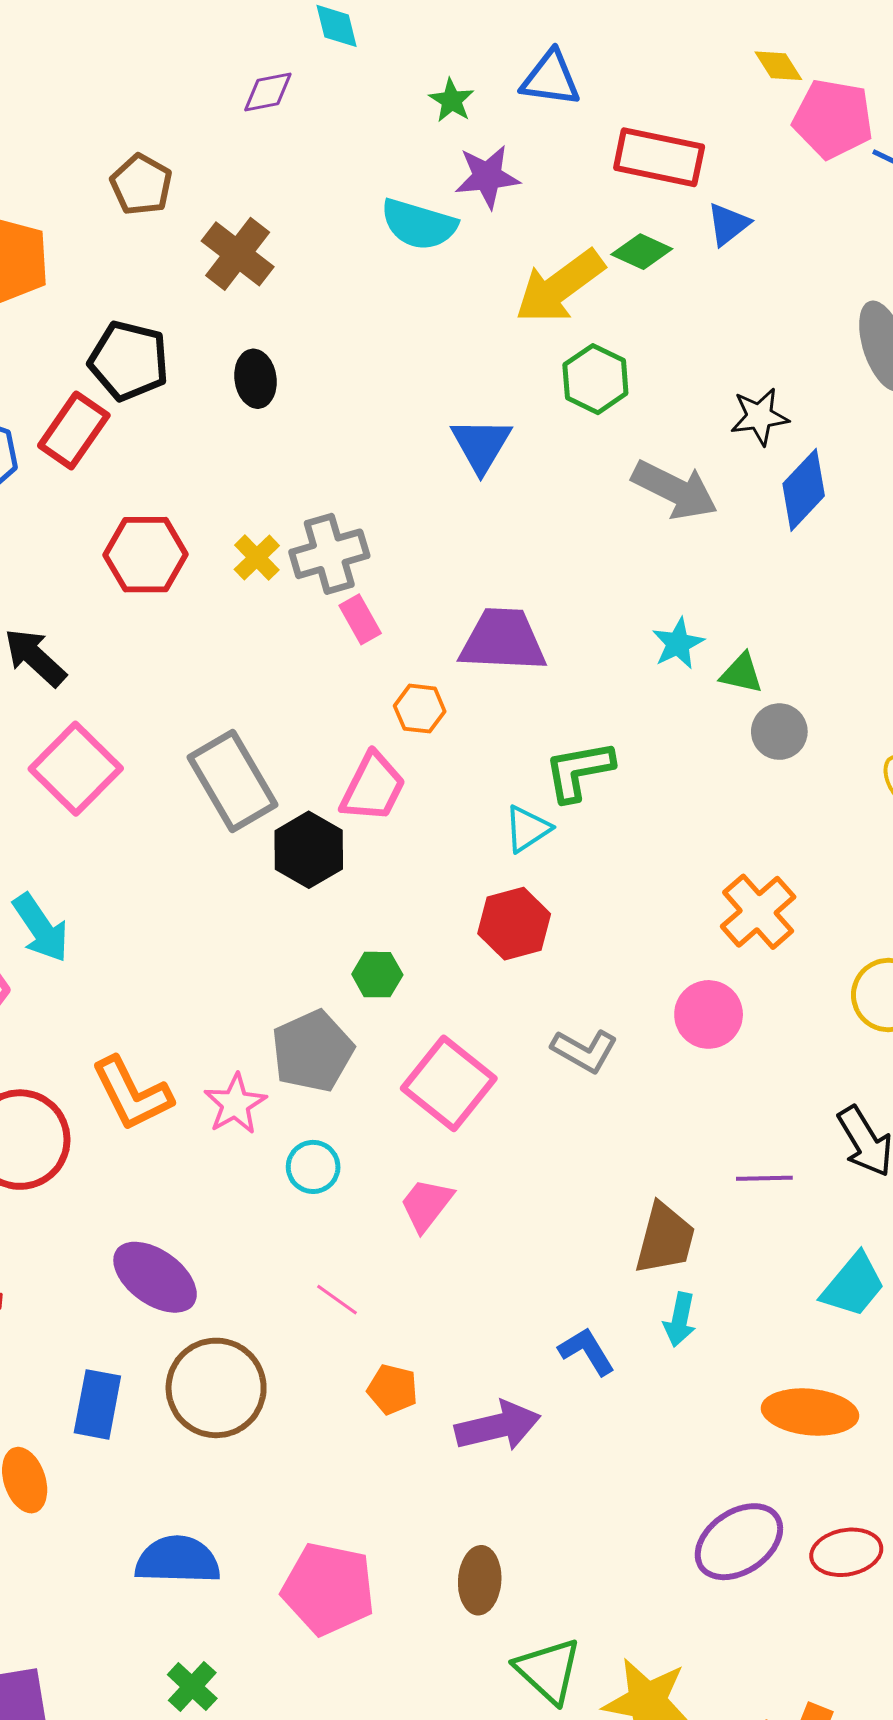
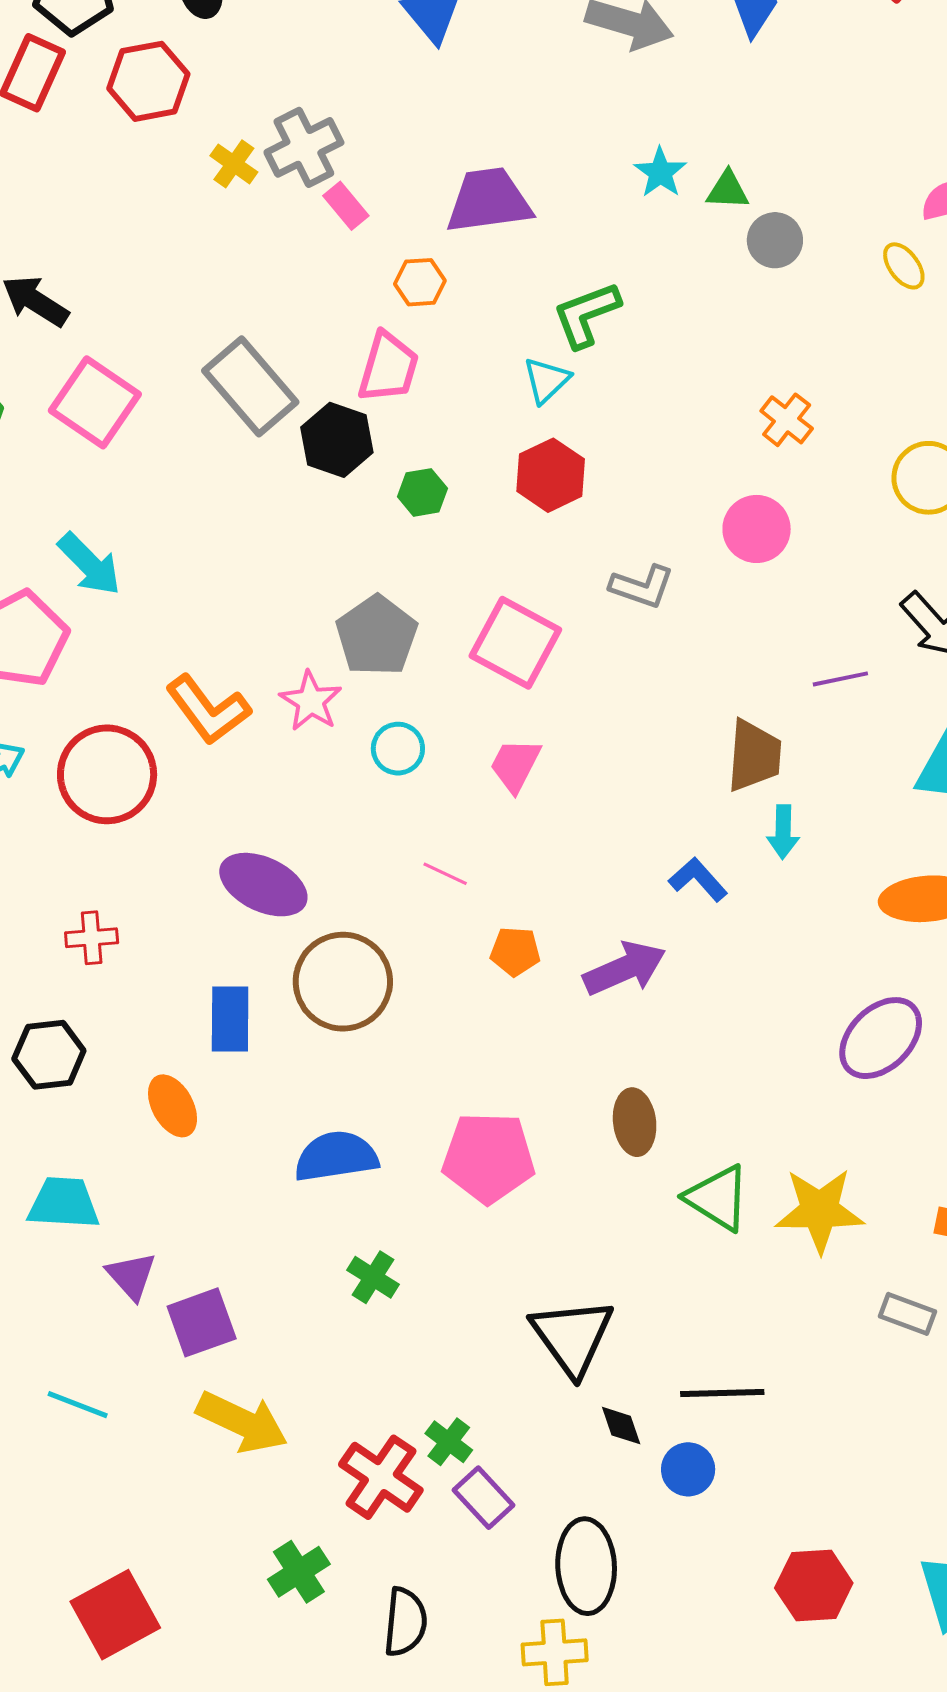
red hexagon: (146, 555) -> (148, 81), moved
orange cross: (758, 912) -> (787, 420), size x0.7
green hexagon: (377, 975) -> (422, 492), moved

